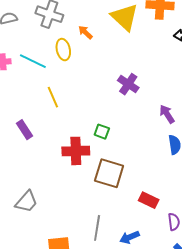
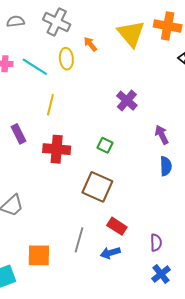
yellow line: (53, 97) -> (50, 105), turned 30
green square: (102, 132) -> (105, 145), moved
red cross: (76, 151) -> (57, 149), moved
red rectangle: (149, 200) -> (117, 226), moved

